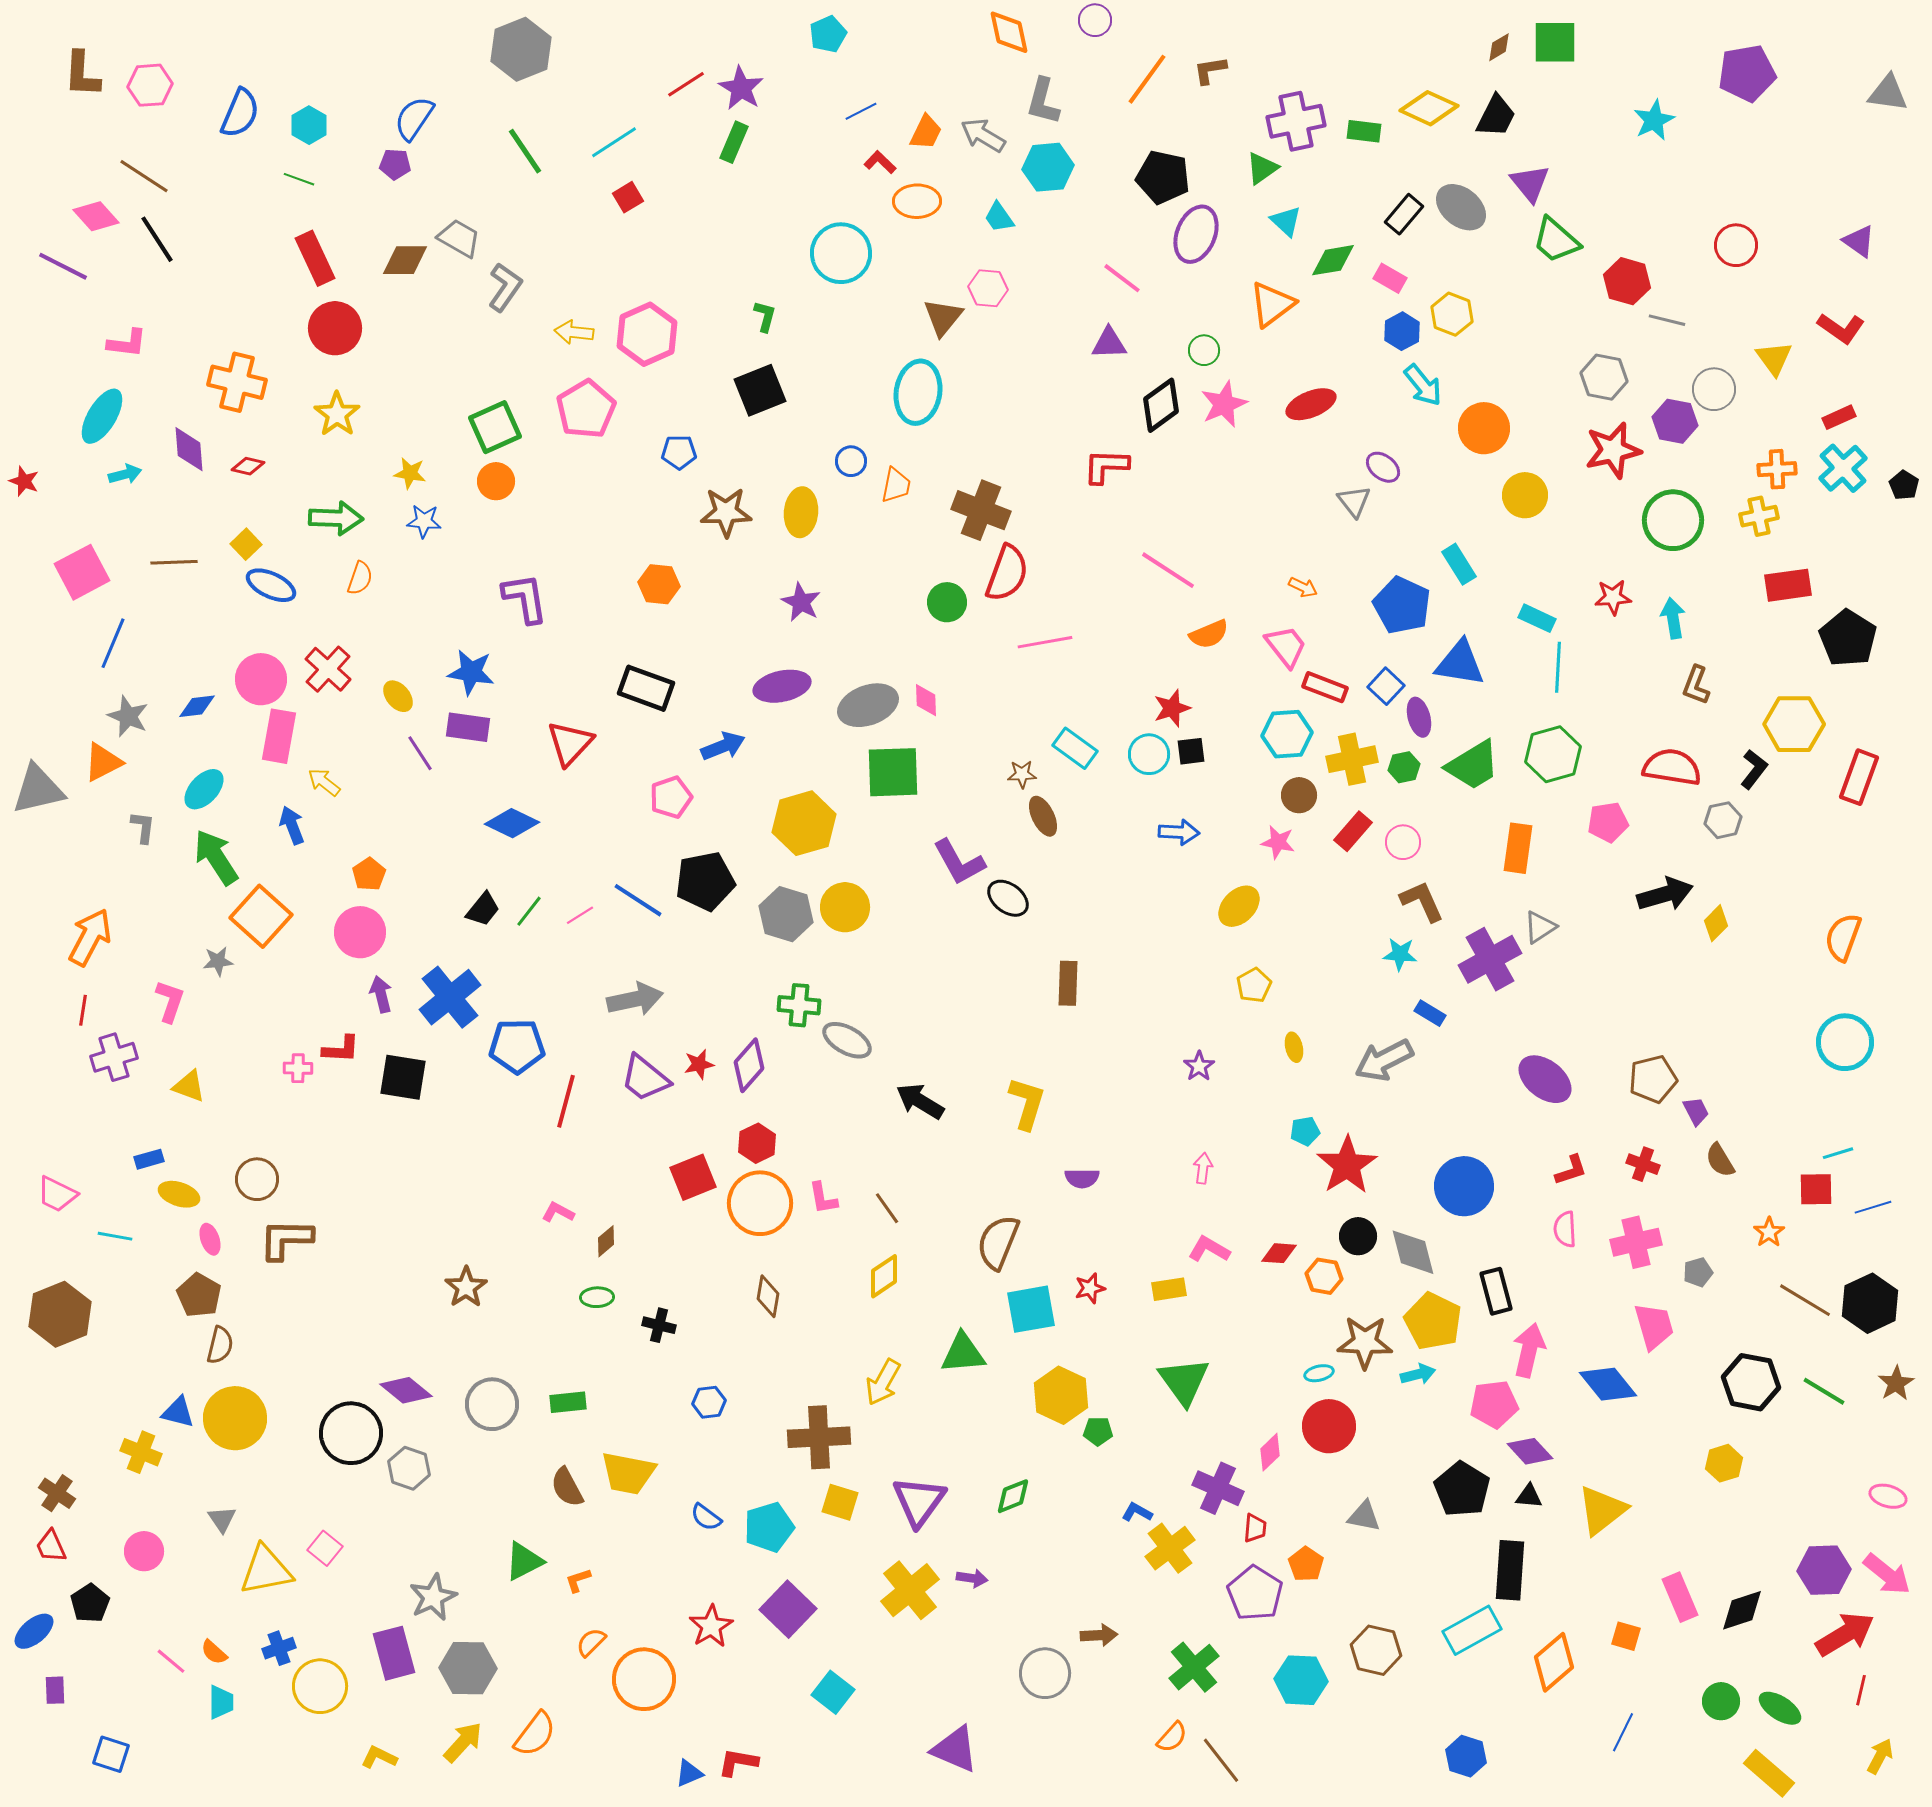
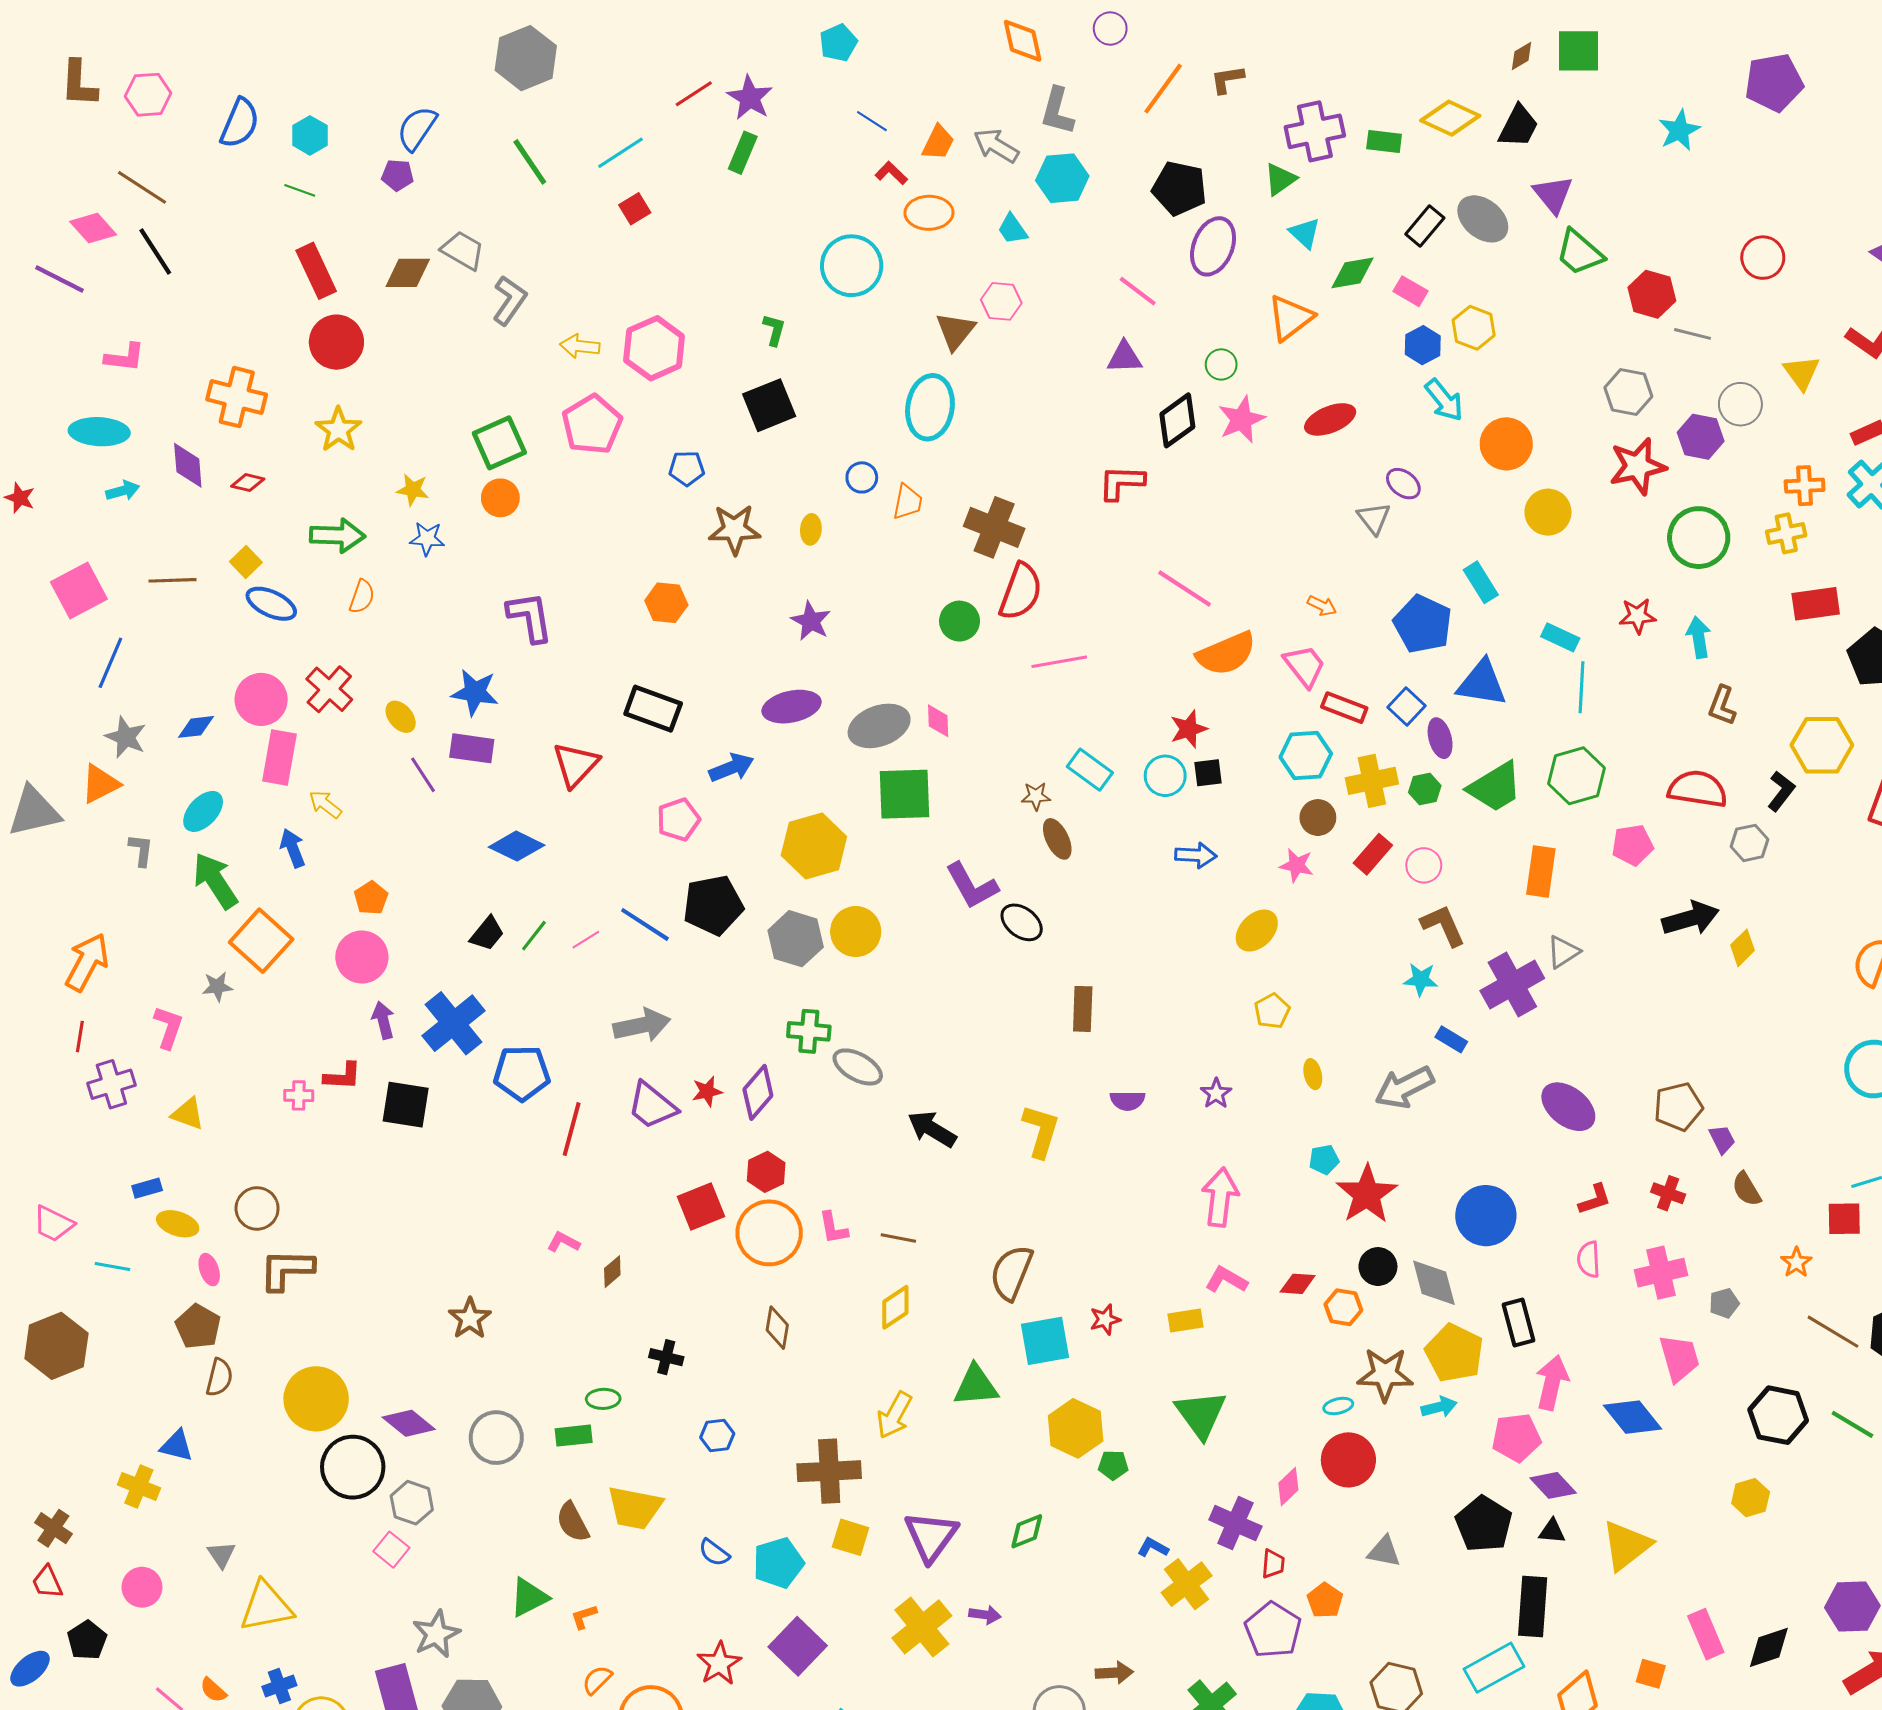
blue line: (861, 111) -> (872, 121), turned 60
cyan ellipse: (102, 416) -> (99, 432), turned 62
yellow ellipse: (801, 512) -> (811, 529), size x0.6
orange semicircle: (1209, 634) -> (1226, 654), size x1.5
pink arrow: (1203, 1168) -> (1220, 1197), size x1.8
purple semicircle: (1082, 1178) -> (1127, 1101), moved
brown line: (887, 1208) -> (898, 1238), turned -44
green ellipse: (597, 1297) -> (603, 1399), moved
yellow circle: (235, 1418) -> (316, 1399), moved
pink square: (325, 1548) -> (391, 1550), moved

